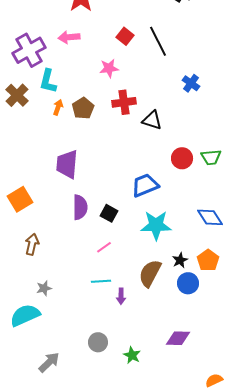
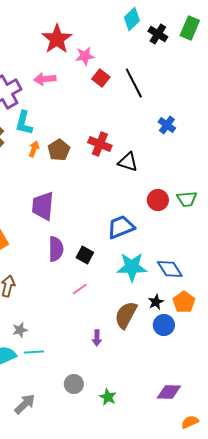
pink star: (109, 68) -> (85, 56), moved
red cross: (124, 102) -> (100, 144), turned 30
blue diamond: (210, 217) -> (170, 269), moved
cyan line: (101, 281) -> (34, 352), moved
purple diamond: (178, 338) -> (169, 392), moved

